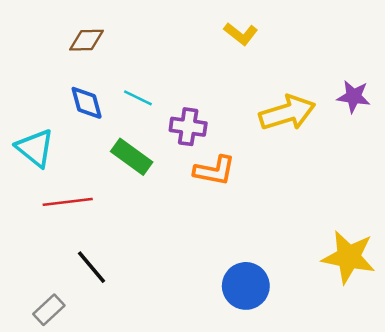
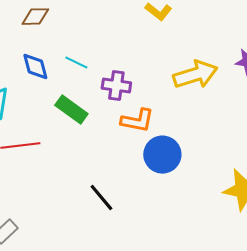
black line: (92, 267) -> (101, 198), moved
blue circle: (246, 286) -> (162, 155), moved

